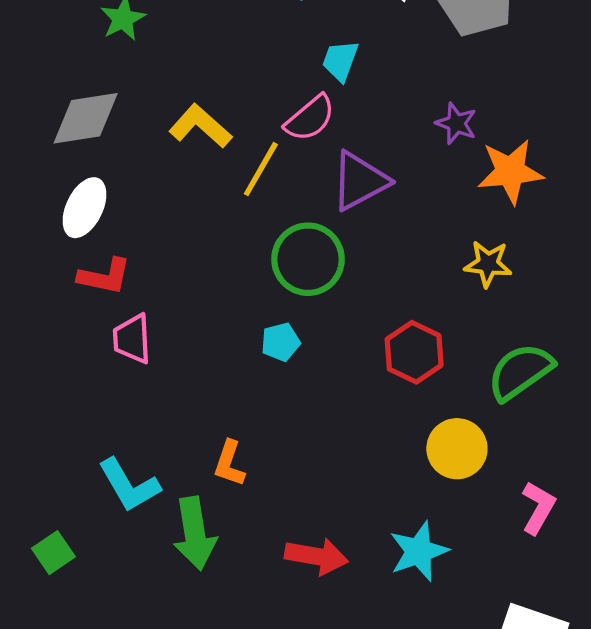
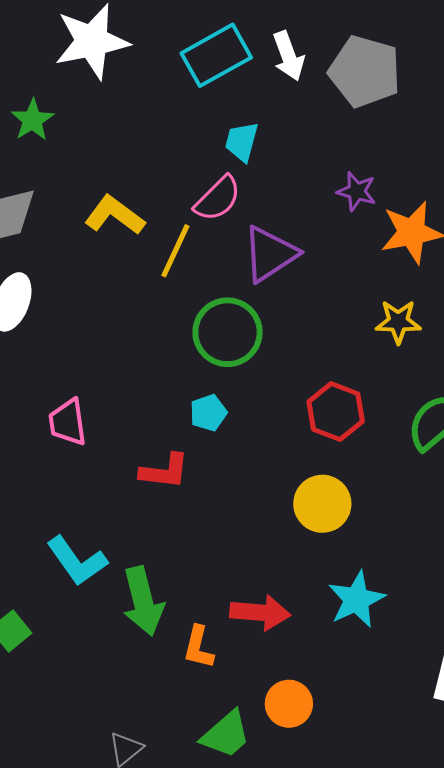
red L-shape: (105, 276) -> (165, 471), moved
yellow circle: (457, 449) -> (322, 504), moved
orange L-shape: (229, 463) -> (199, 647), moved

